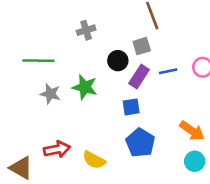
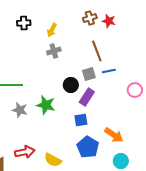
gray cross: (86, 30) -> (54, 51), moved
blue line: (168, 71) -> (109, 71), moved
orange arrow: (192, 131) -> (114, 135), moved
cyan circle: (195, 161) -> (121, 161), moved

